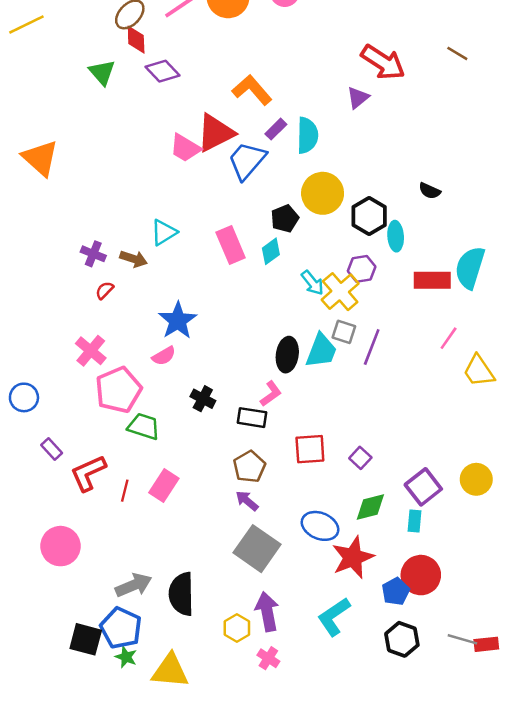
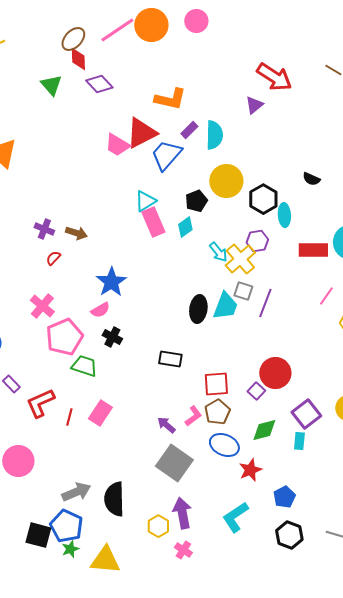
orange L-shape: (252, 90) -> (170, 99), turned 144
cyan triangle: (164, 232) -> (145, 201), moved
pink L-shape: (271, 394) -> (193, 416), moved
black cross: (203, 399) -> (112, 337), moved
brown pentagon: (249, 467) -> (217, 412), moved
red star: (353, 557) -> (250, 470), size x0.7
red circle: (421, 575) -> (275, 373), moved
green star: (126, 657) -> (70, 549), turned 30

